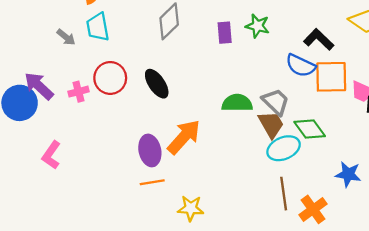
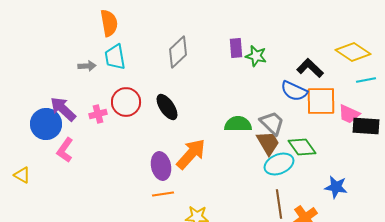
purple rectangle: (225, 33) -> (236, 48), moved
gray arrow: (66, 37) -> (87, 66), turned -42
pink L-shape: (51, 155) -> (65, 150), moved

